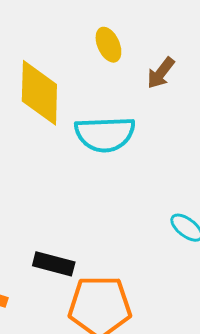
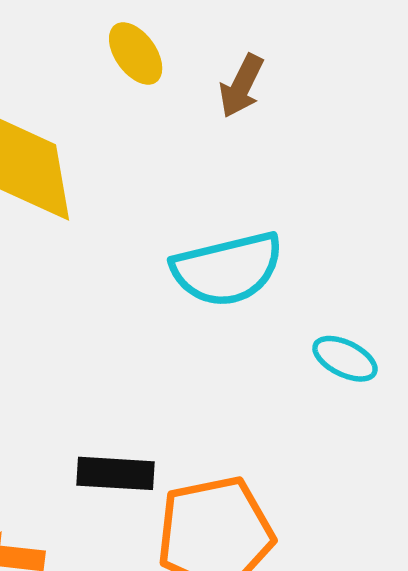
cyan semicircle: (105, 134) -> (227, 269), moved

